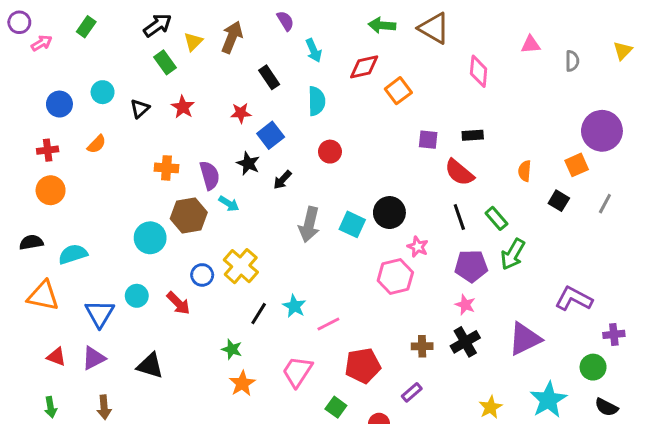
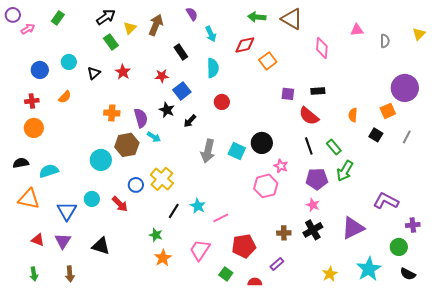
purple triangle: (94, 358) -> (63, 241), turned -30

